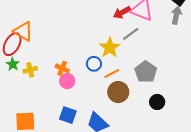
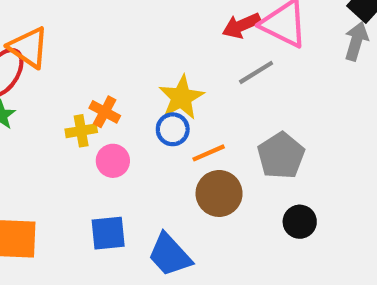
yellow star: (110, 48) -> (181, 97), moved
orange cross: (62, 68) -> (105, 112), moved
yellow cross: (30, 70) -> (81, 131), moved
blue square: (68, 115) -> (108, 233), turned -30

